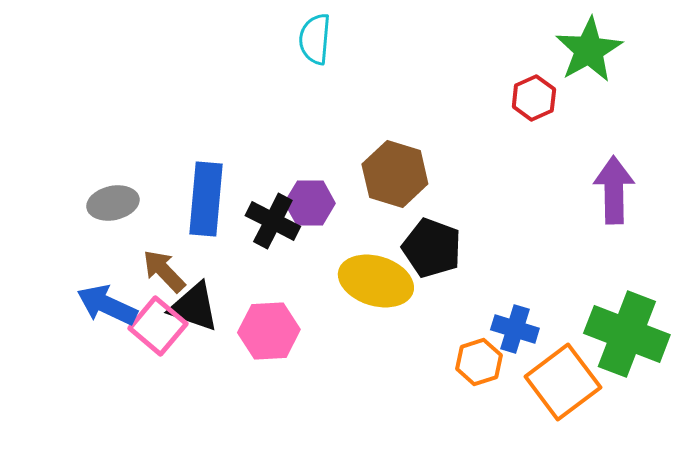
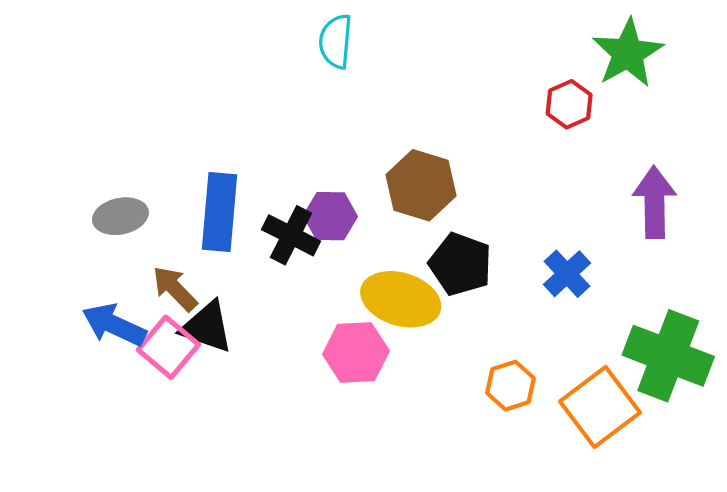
blue cross: (515, 329) -> (567, 274), moved, turned 30
pink hexagon: (269, 331) -> (356, 353), moved

